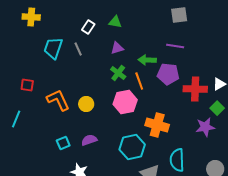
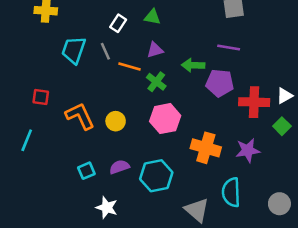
orange line: (139, 81) -> (130, 67), moved, turned -54
purple star: (205, 127) -> (248, 150), moved
cyan hexagon: (132, 147) -> (156, 176), moved

